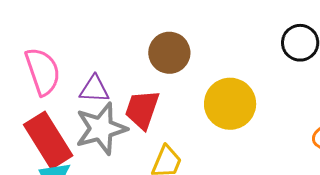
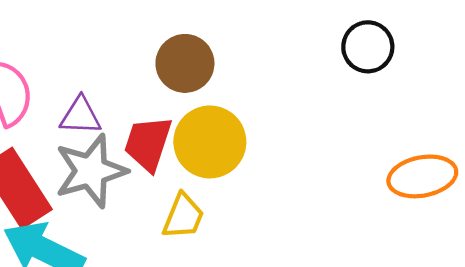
yellow circle: (230, 104) -> (210, 142), moved

